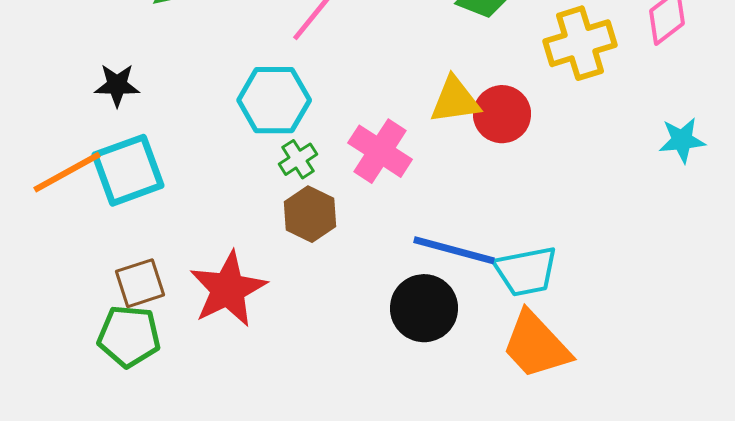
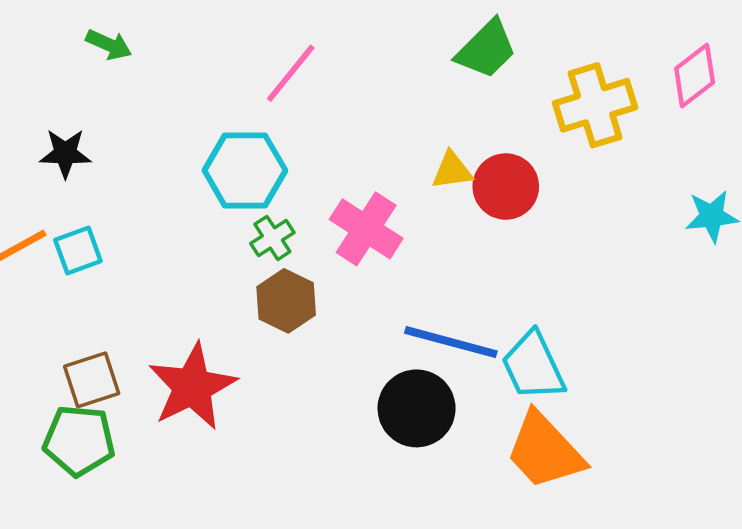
yellow triangle: (455, 100) -> (452, 170), size x0.7
cyan square: (128, 170) -> (78, 251), size x0.6
cyan trapezoid: (526, 271) -> (533, 366), turned 76

